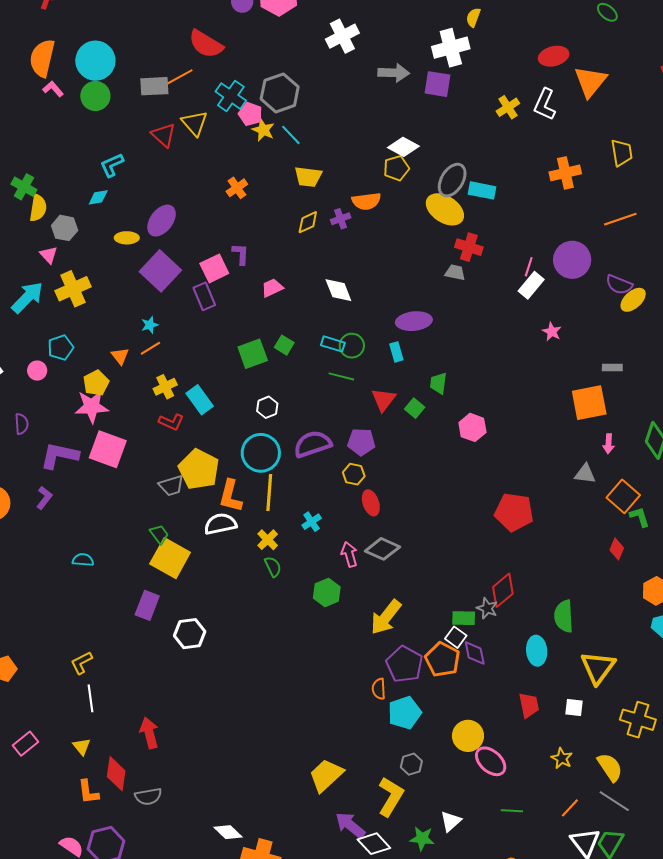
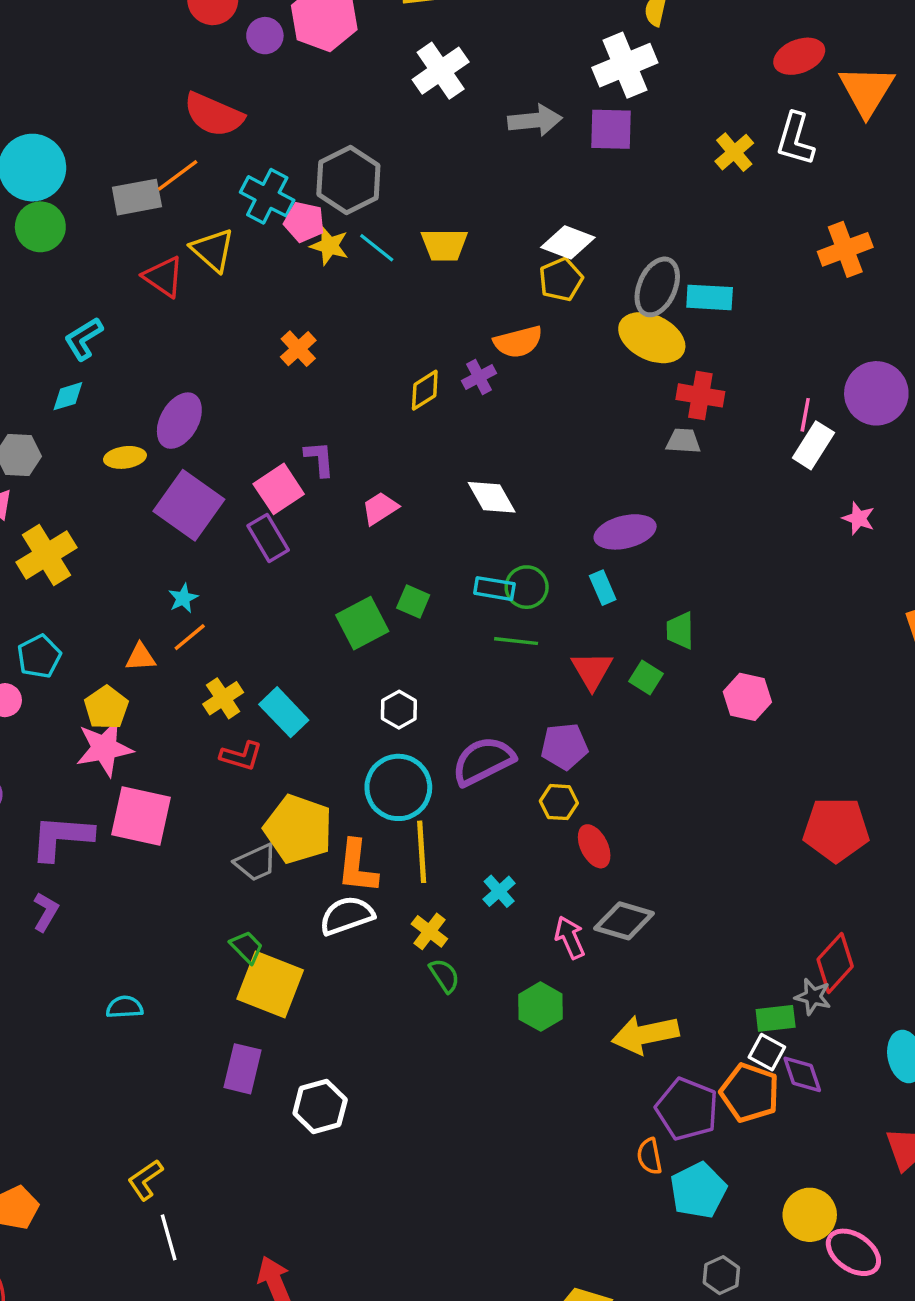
yellow trapezoid: (308, 177) -> (444, 245), moved
orange triangle: (120, 356) -> (140, 657), turned -48
yellow arrow: (386, 617) -> (645, 1034), turned 48

